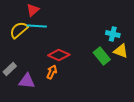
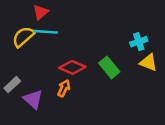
cyan cross: (113, 34) -> (139, 42), turned -32
green rectangle: (102, 56) -> (109, 67), moved
purple triangle: (27, 81) -> (33, 99), turned 36

